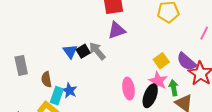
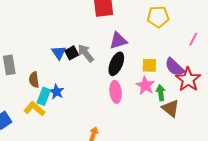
purple triangle: (117, 30) -> (118, 41), moved
yellow square: (161, 61) -> (149, 65), turned 35
black ellipse: (150, 96) -> (116, 64), moved

